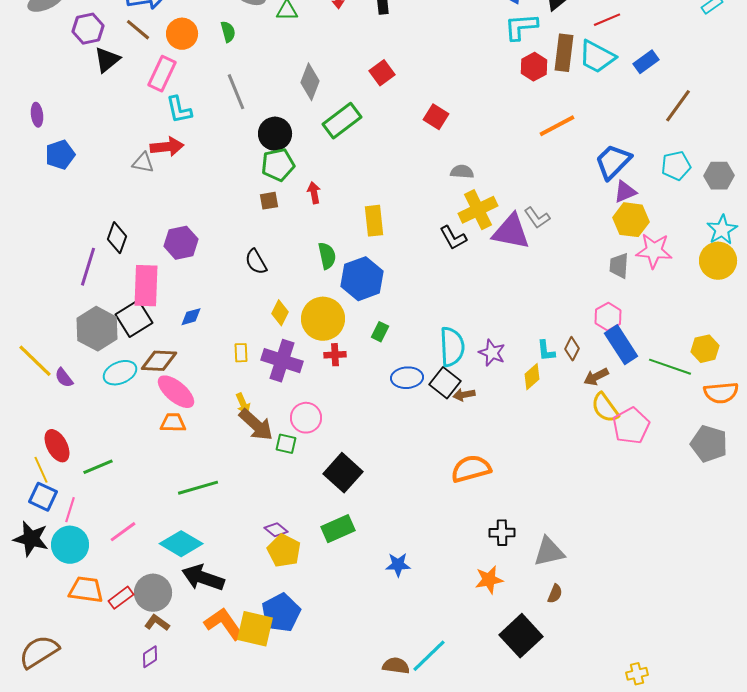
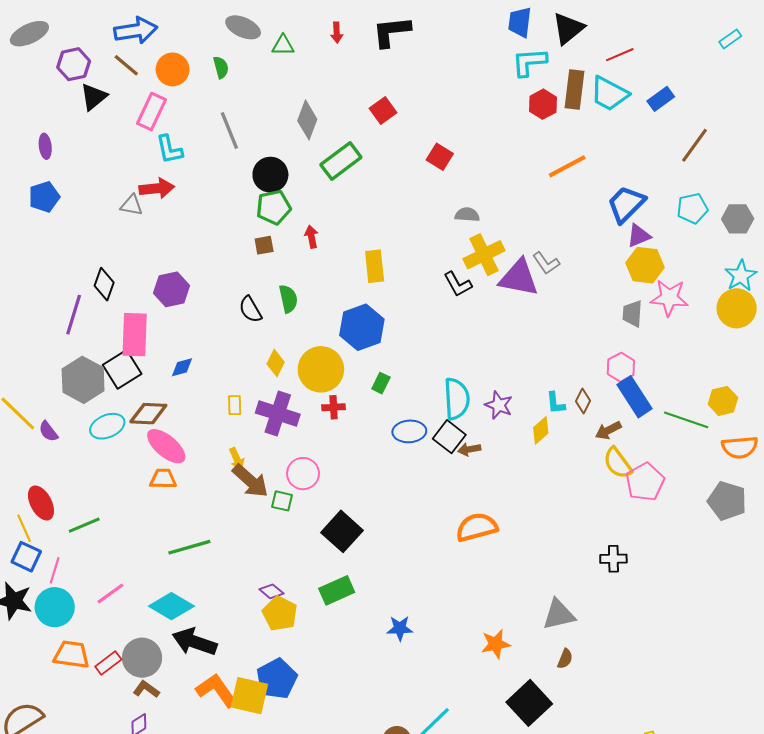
purple ellipse: (37, 115) -> (45, 146), moved
green semicircle: (327, 256) -> (288, 299), moved
black cross: (502, 533) -> (613, 559), moved

